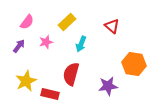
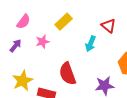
cyan arrow: (81, 44) -> (91, 44), moved
red semicircle: (71, 74) -> (68, 74), turned -35

